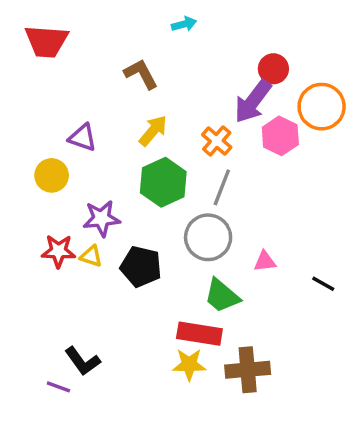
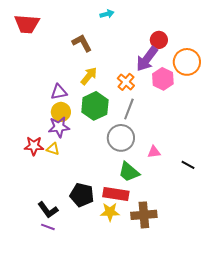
purple triangle: (83, 138) -> (59, 92), moved, turned -30
yellow circle: (52, 175) -> (61, 112), moved
black pentagon: (141, 267) -> (82, 195), moved
purple line: (58, 387) -> (48, 227), moved

